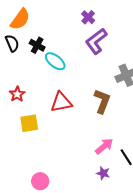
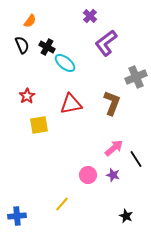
purple cross: (88, 17) -> (90, 16), moved
orange semicircle: (20, 19) -> (30, 21), size x0.6
pink circle: (40, 181) -> (88, 175), moved

